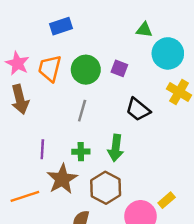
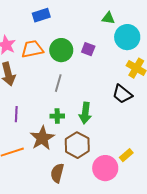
orange trapezoid: (50, 68) -> (32, 49), turned 65
black trapezoid: (138, 109) -> (122, 94), moved
purple line: (42, 149) -> (16, 114), moved

